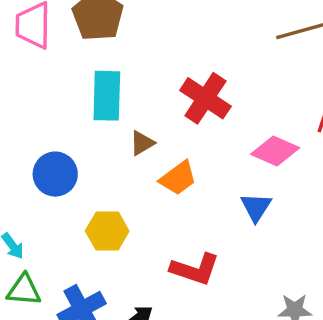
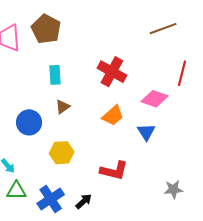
cyan rectangle: (107, 96) -> (55, 75), size x0.7
brown triangle: (142, 143) -> (63, 107), moved
orange trapezoid: (178, 178) -> (113, 116), moved

